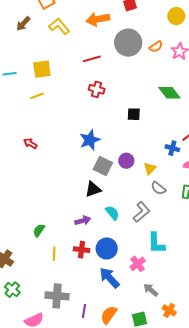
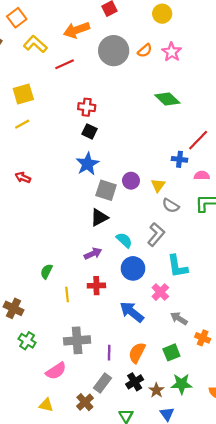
red line: (92, 59) -> (65, 64), moved
black square: (134, 114) -> (90, 131), moved, turned 32
blue circle: (107, 249) -> (133, 268), moved

